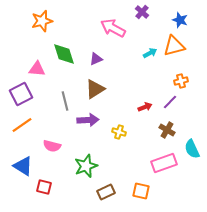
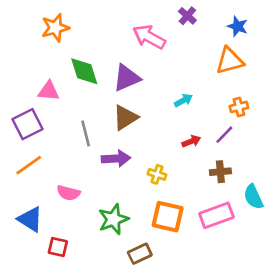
cyan arrow: (150, 53) -> (183, 100), moved
purple triangle: (96, 59) -> (127, 78), size x1.6
brown cross: (167, 130) -> (220, 172), turned -35
orange square: (141, 191) -> (168, 217), moved, size x1.4

